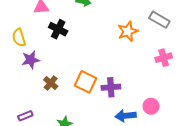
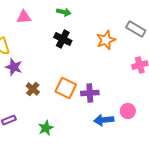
black cross: (58, 29) -> (63, 39), moved
purple star: (31, 60) -> (14, 67), turned 30

